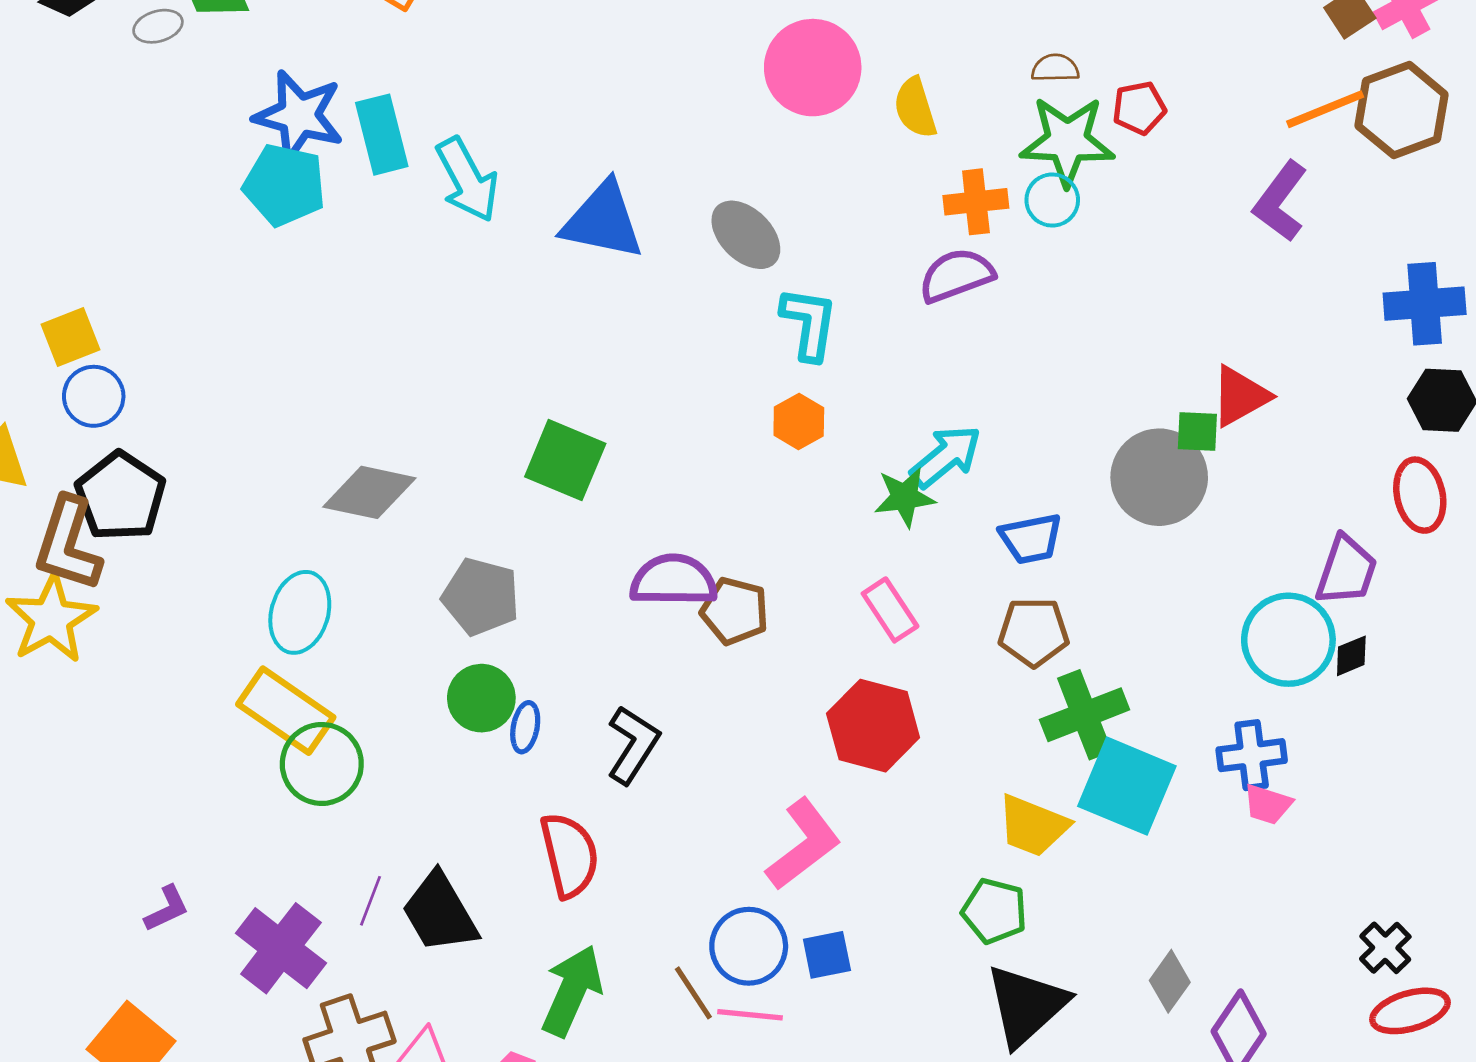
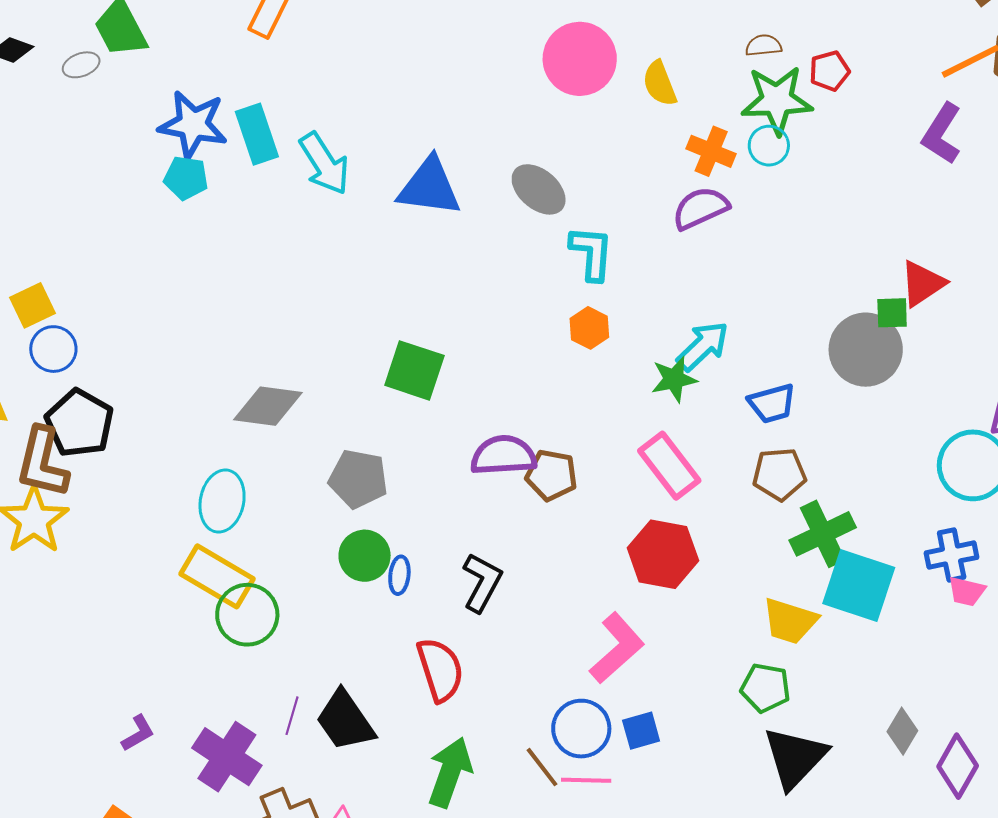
cyan pentagon: (284, 185) -> (186, 178), size x0.7
orange cross: (976, 202) -> (711, 151), turned 33
pink rectangle: (890, 610) -> (669, 466), size x1.4

